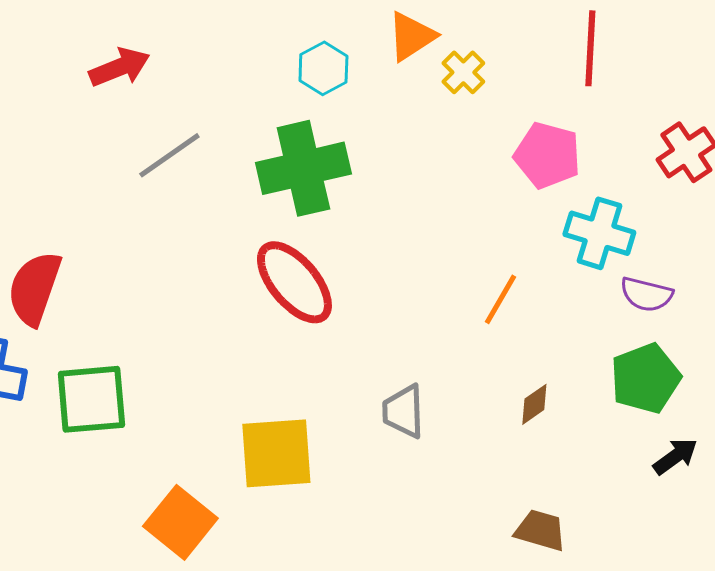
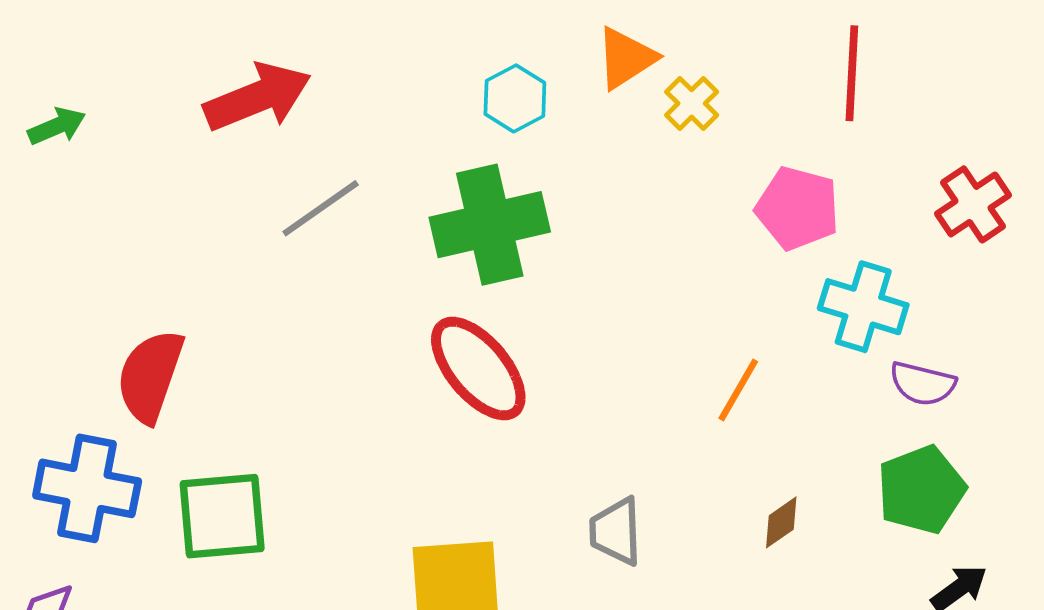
red arrow: (119, 67) -> (257, 97), size x1.4

